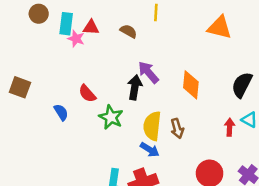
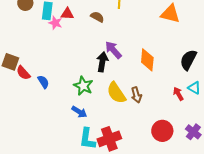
red semicircle: (87, 94) -> (23, 73), moved
yellow semicircle: (152, 126) -> (116, 93), turned -40
red arrow: (229, 127) -> (178, 94), turned -32
blue arrow: (150, 150) -> (79, 112), moved

